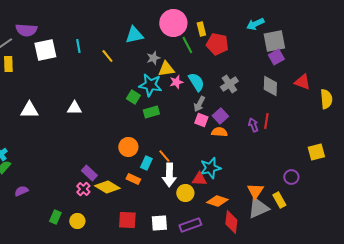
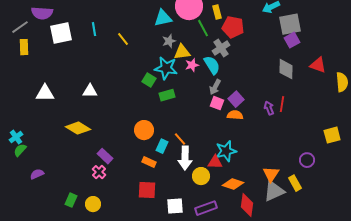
cyan triangle: (134, 35) -> (163, 18), moved
gray cross: (229, 84) -> (221, 48), moved
yellow diamond: (107, 187) -> (78, 128), moved
red square: (127, 220) -> (147, 190), moved

